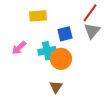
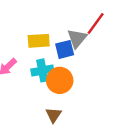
yellow rectangle: (38, 16) -> (39, 41), moved
gray triangle: (92, 31) -> (77, 38), moved

